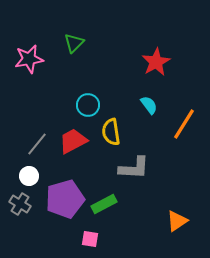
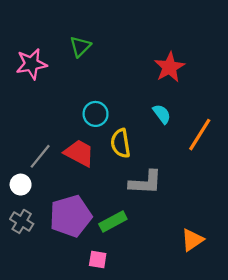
red trapezoid: (73, 141) -> (79, 153), turned 56
white circle: (29, 176) -> (21, 185), moved

